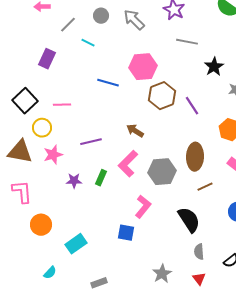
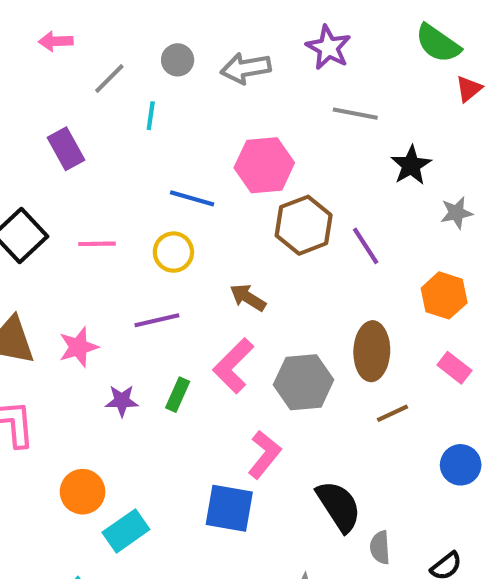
gray arrow: (134, 20) -> (246, 68), turned -55
cyan line: (88, 43) -> (151, 116), turned 72
purple rectangle: (47, 59) -> (66, 149), turned -54
yellow circle: (42, 128) -> (173, 252), moved
black semicircle: (189, 220) -> (339, 506), moved
orange circle: (41, 225) -> (83, 492), moved
blue square: (126, 233) -> (229, 508), size x1.4

